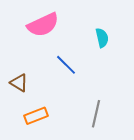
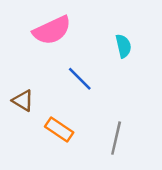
orange rectangle: (36, 116) -> (59, 130), moved, turned 55

